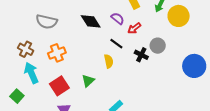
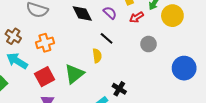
red arrow: (134, 28) -> (137, 17), moved
black cross: (141, 55) -> (119, 89), moved
cyan arrow: (31, 73) -> (17, 61), turned -40
green triangle: (88, 81) -> (74, 74), size x1.5

